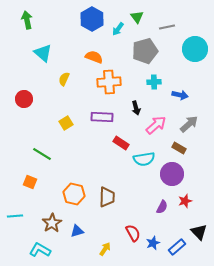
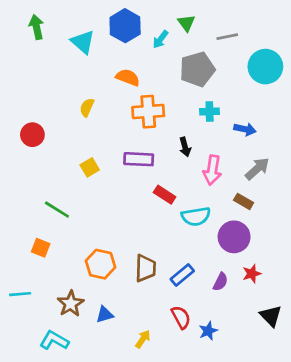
cyan triangle: (43, 53) -> (83, 42), moved
pink arrow: (156, 125) -> (212, 170), turned 140
blue rectangle: (177, 247) -> (182, 275), moved

